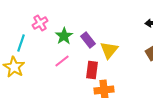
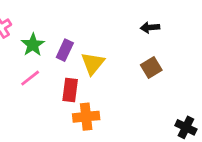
purple rectangle: (88, 40) -> (65, 50), turned 63

